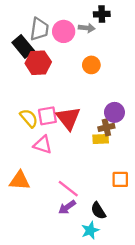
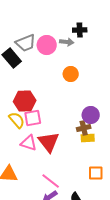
gray trapezoid: (39, 29) -> (26, 43), turned 60
red hexagon: (38, 63) -> (25, 101), moved
red triangle: (68, 118) -> (49, 142), moved
yellow rectangle: (101, 139) -> (88, 138), moved

